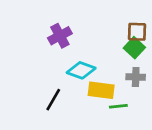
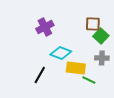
brown square: (137, 32) -> (93, 24), moved
green line: (118, 106) -> (89, 80), turned 32

